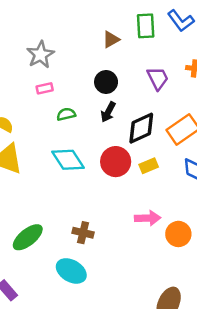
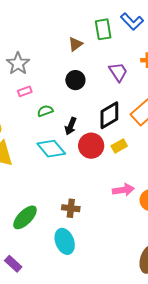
black arrow: (108, 112) -> (71, 126), moved
cyan ellipse: (71, 271) -> (65, 241), turned 45

